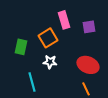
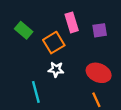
green rectangle: (21, 47) -> (24, 30), moved, turned -63

